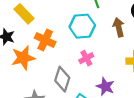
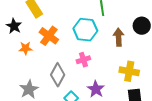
orange star: (23, 58) -> (26, 48), size x0.6

